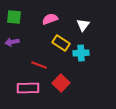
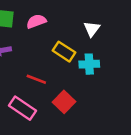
pink semicircle: (50, 19) -> (36, 21), moved
pink rectangle: (28, 88) -> (22, 108), turned 35

